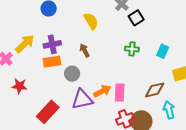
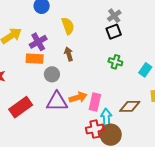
black square: (136, 18) -> (114, 32), moved
yellow semicircle: (91, 21) -> (68, 26), moved
purple cross: (52, 44) -> (38, 42), turned -30
cyan arrow: (169, 110) -> (106, 117), moved

